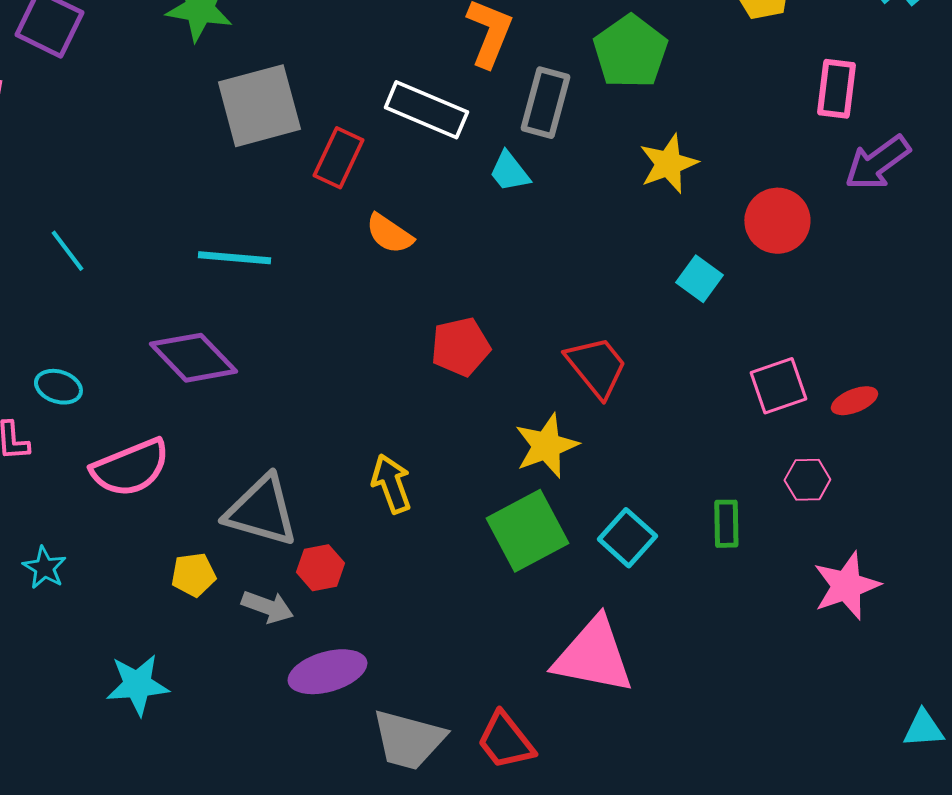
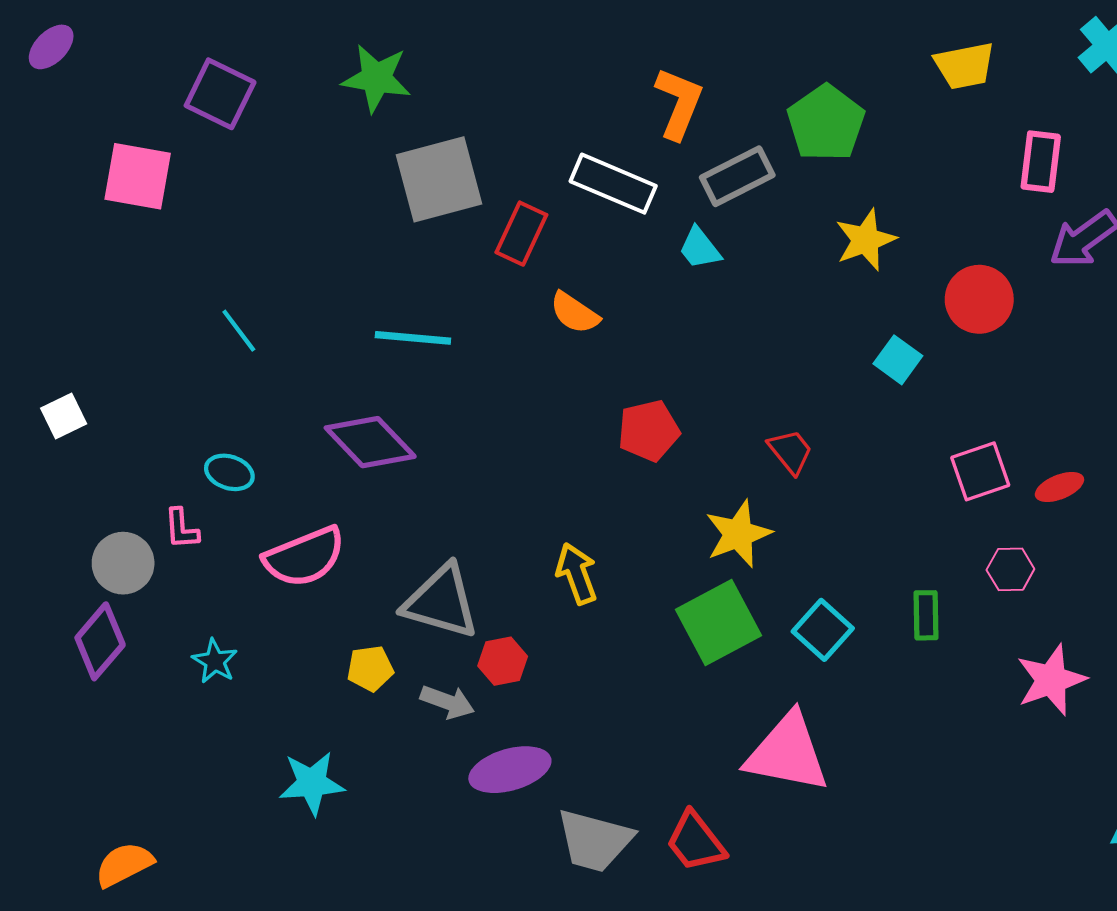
gray rectangle: (545, 103) -> (737, 176), turned 48
red trapezoid: (596, 367) -> (790, 452), size x0.7

